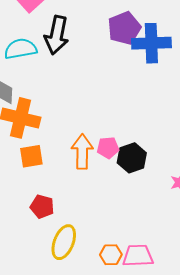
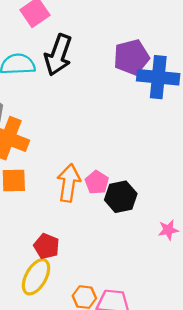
pink pentagon: (108, 148) -> (97, 182), turned 30
red pentagon: (42, 207) -> (47, 246), moved

